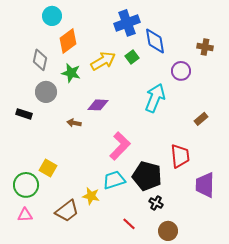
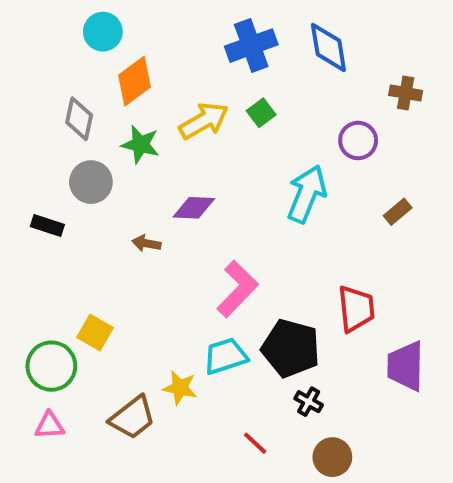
blue diamond: (155, 41) -> (328, 47), moved
brown rectangle: (201, 119) -> (398, 212), moved

